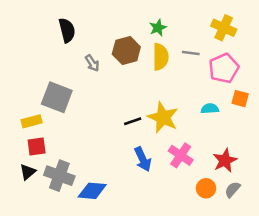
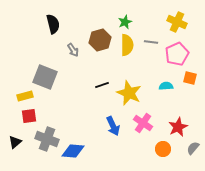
black line: (133, 121) -> (102, 85), moved
black triangle: (28, 172) -> (15, 142), moved
gray semicircle: (233, 190) -> (193, 148), moved

